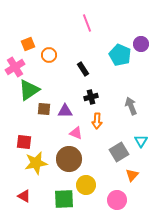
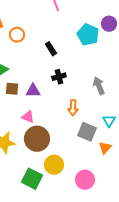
orange arrow: (97, 121) -> (73, 108), moved
pink triangle: (76, 133) -> (28, 117), moved
gray square: (119, 152) -> (87, 132), turned -36
orange triangle: (132, 175) -> (105, 148), moved
green square: (64, 199) -> (32, 179), turned 30

